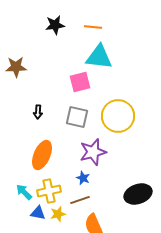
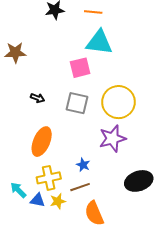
black arrow: (38, 112) -> (38, 98), turned -72
purple star: (93, 152) -> (112, 138), moved
cyan arrow: (24, 192) -> (18, 190), moved

